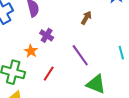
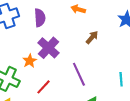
purple cross: (47, 35) -> (48, 48), size x1.5

